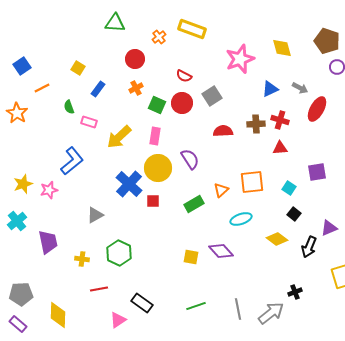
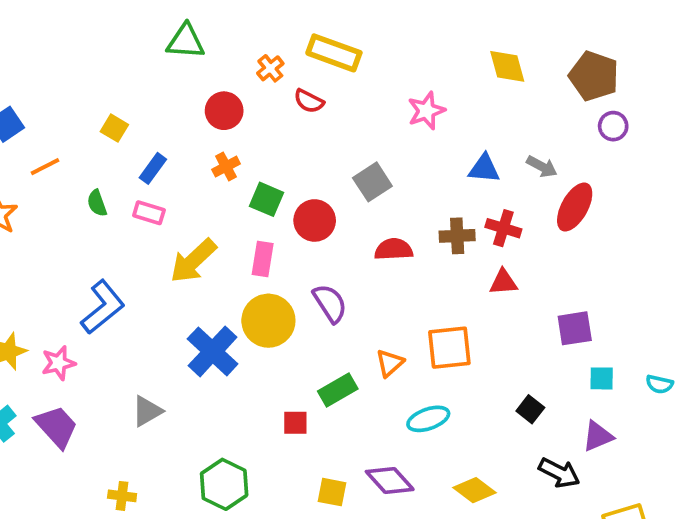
yellow diamond: (282, 48) -> (507, 66), moved
pink star: (240, 59) -> (426, 111), size x0.7
red semicircle: (184, 76) -> (309, 101), moved
blue triangle: (270, 89) -> (484, 168), turned 30
red circle: (182, 103) -> (315, 220), moved
pink rectangle: (89, 122) -> (149, 213), moved
cyan square: (289, 188) -> (602, 378), moved, turned -32
red square: (153, 201) -> (295, 423), moved
yellow diamond: (277, 239) -> (474, 490), moved
purple trapezoid: (48, 242) -> (57, 427), moved, turned -30
black arrow: (309, 247) -> (559, 473), turned -85
green hexagon: (119, 253) -> (224, 484), moved

